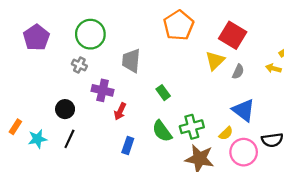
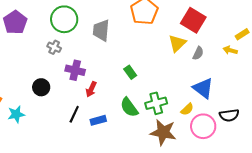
gray trapezoid: (131, 61) -> (101, 30), moved
black line: (69, 139) -> (74, 114), moved
blue rectangle: (128, 145) -> (98, 120), turned 56

